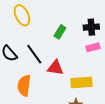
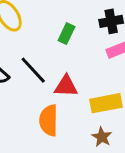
orange semicircle: (24, 86) -> (49, 120), moved

